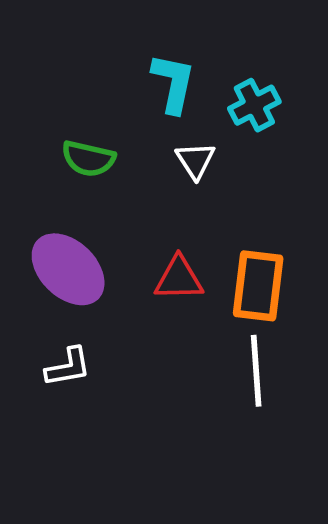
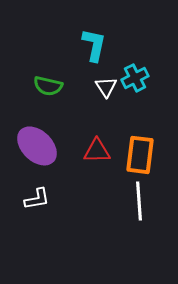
cyan cross: (254, 105) -> (135, 78), moved

